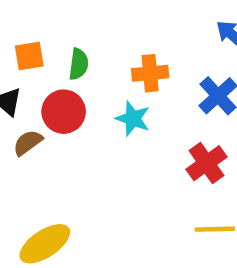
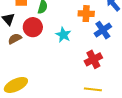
orange cross: (150, 73) -> (86, 14), moved

